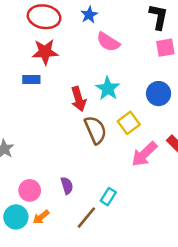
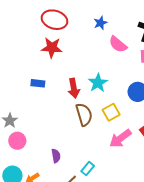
blue star: (89, 15) -> (100, 23), moved
pink semicircle: (108, 42) -> (118, 44), moved
blue rectangle: (31, 80) -> (38, 83), moved
pink circle: (30, 190) -> (17, 141), moved

